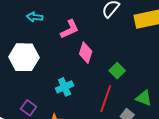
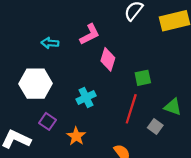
cyan arrow: (35, 17) -> (50, 43), moved
white hexagon: (24, 57) -> (36, 84), moved
green square: (117, 71) -> (143, 78), turned 35

